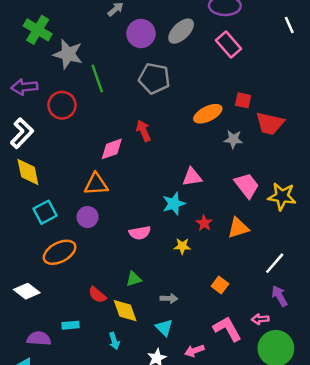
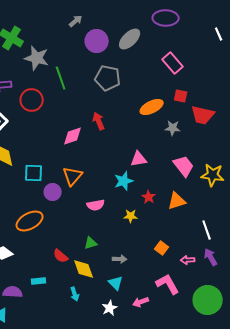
pink rectangle: (228, 44) -> (173, 63), moved
orange triangle: (96, 184) -> (73, 176), moved, turned -45
cyan square: (45, 212) -> (34, 173), moved, turned 30
white line: (275, 263) -> (207, 230), turned -60
pink arrow: (260, 319) -> (188, 260), moved

